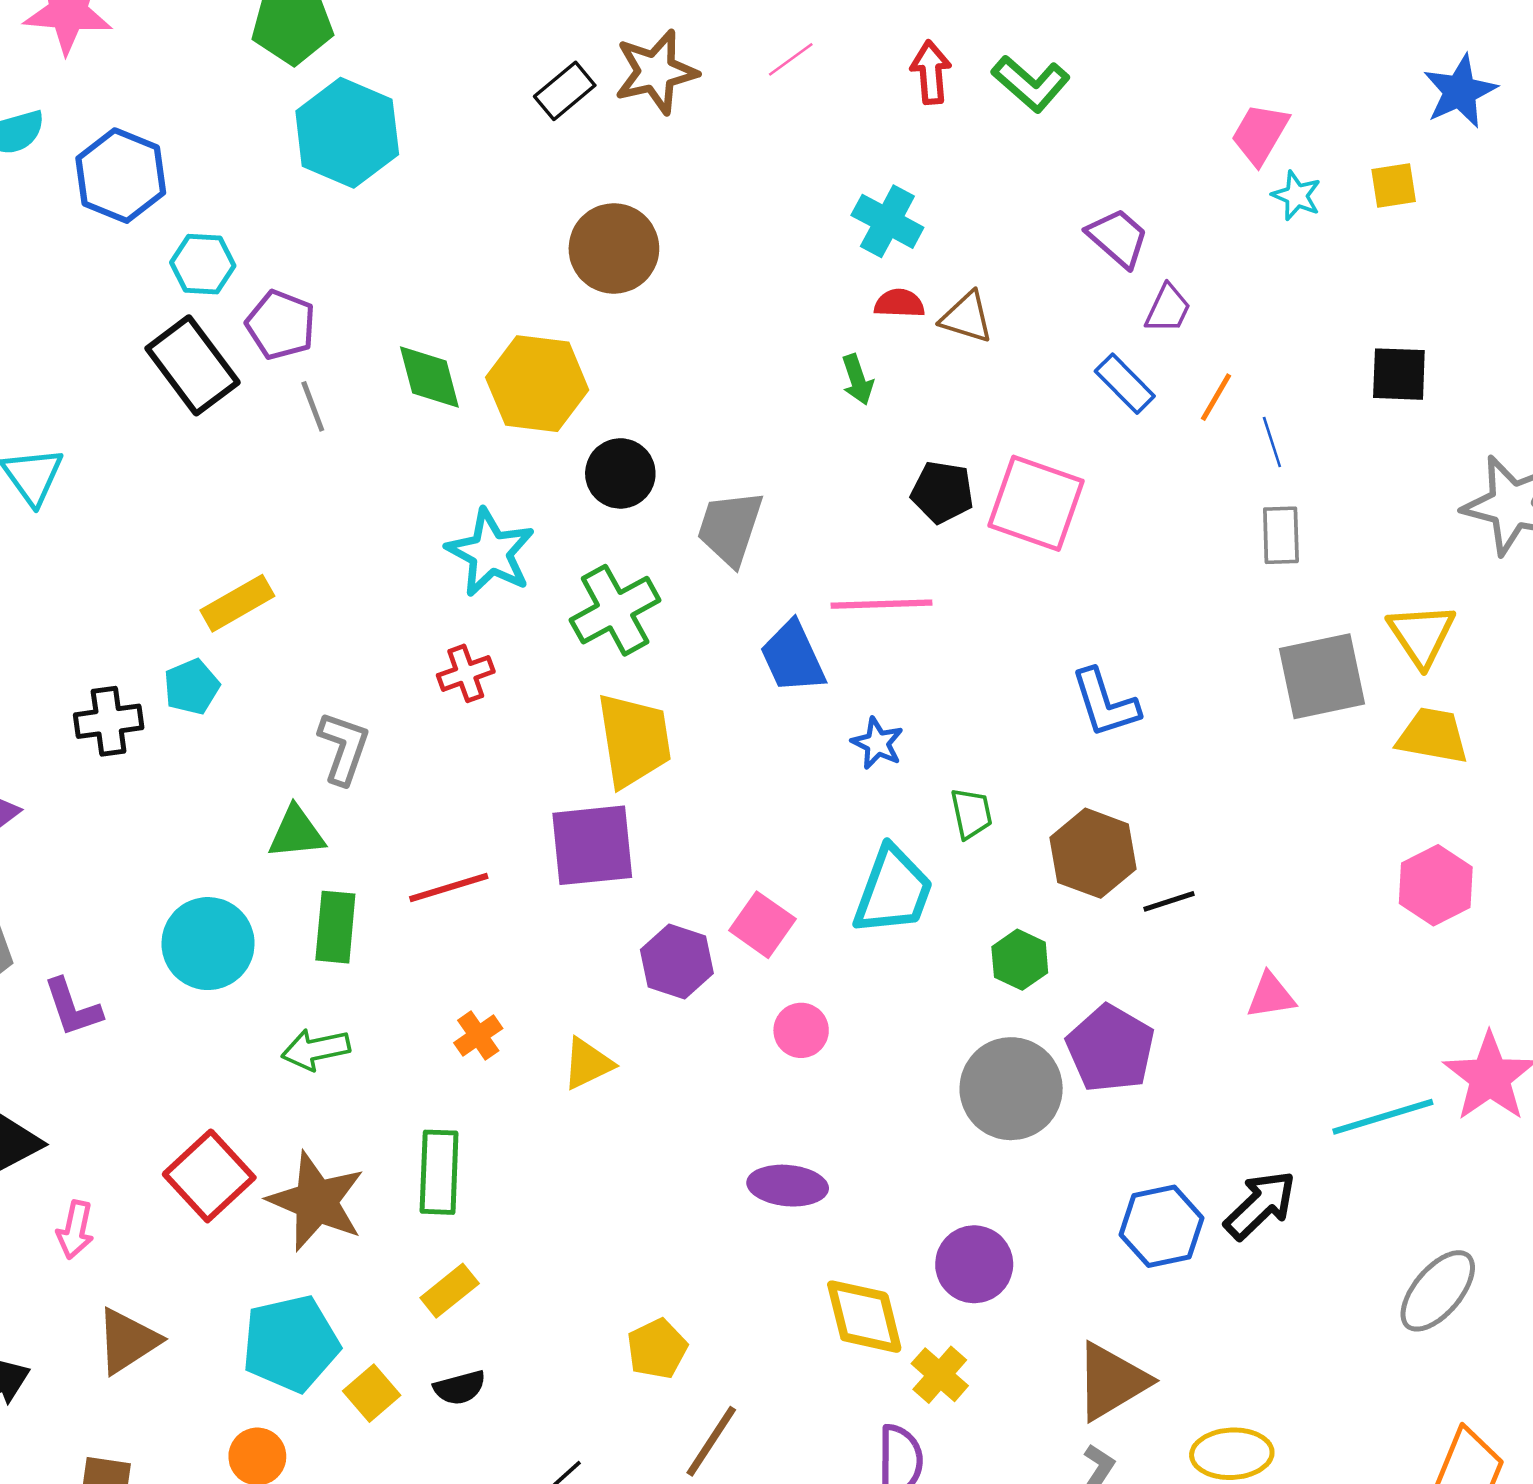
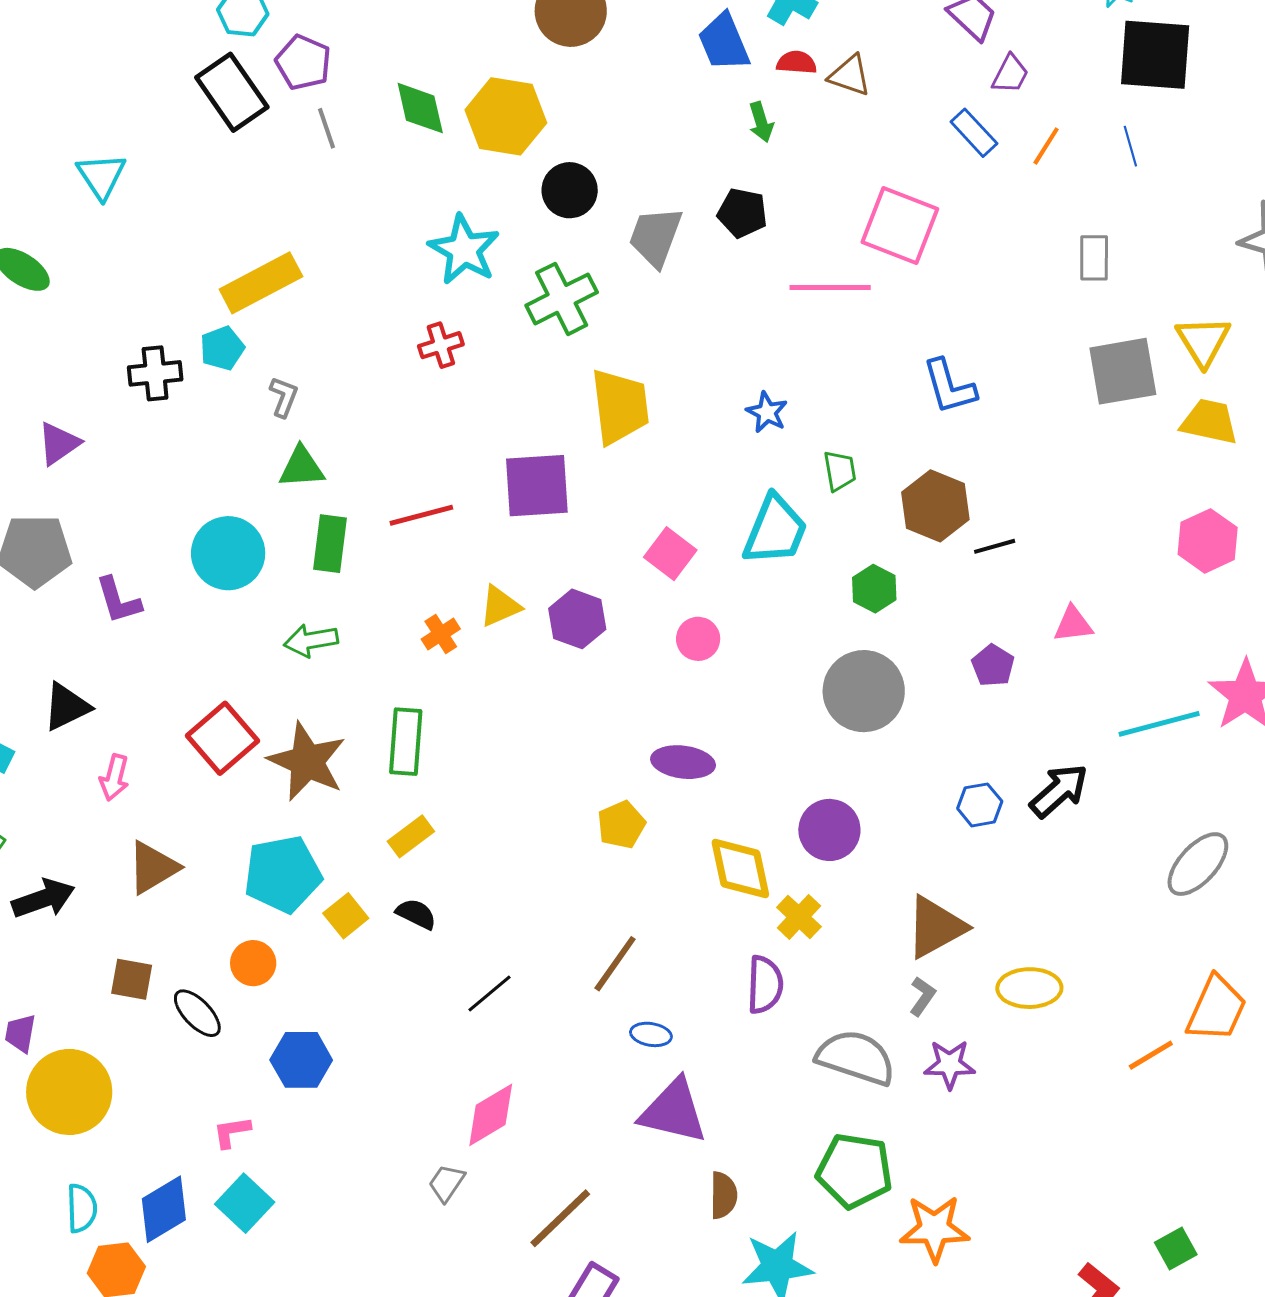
black square: (1399, 374) -> (1155, 55), moved, size x1.6
blue line: (1272, 442) -> (1130, 146), moved
black pentagon: (942, 492) -> (742, 213), moved
yellow rectangle: (237, 603) -> (261, 283), size x1.4
pink line: (882, 604) -> (830, 288), moved
blue trapezoid: (793, 657) -> (724, 42), moved
yellow trapezoid: (634, 740) -> (620, 406), moved
gray L-shape: (344, 748) -> (284, 397), moved, size x0.7
purple hexagon: (677, 962) -> (577, 619), moved
purple pentagon: (1111, 1049) -> (993, 666), moved, size x0.6
yellow triangle: (588, 1064) -> (500, 606), moved
blue hexagon: (1161, 1226) -> (980, 805), size x0.7
yellow pentagon: (657, 1349) -> (621, 825), moved
black semicircle: (460, 1388) -> (416, 914), turned -141

